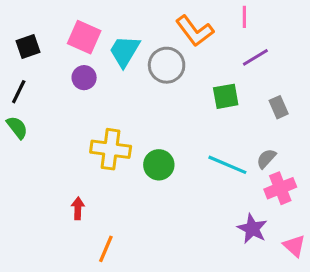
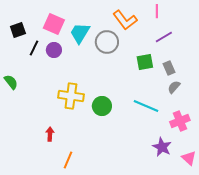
black line: (19, 92) -> (34, 48), moved
gray rectangle: (279, 107) -> (169, 68), moved
gray semicircle: (266, 159) -> (174, 87), moved

